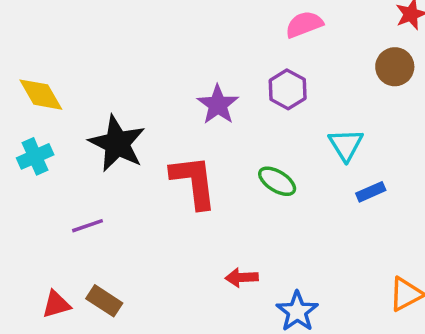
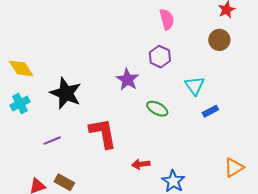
pink semicircle: (304, 24) -> (167, 19), turned 100
purple star: (218, 105) -> (127, 79), moved
red L-shape: (194, 182) -> (103, 133), moved

